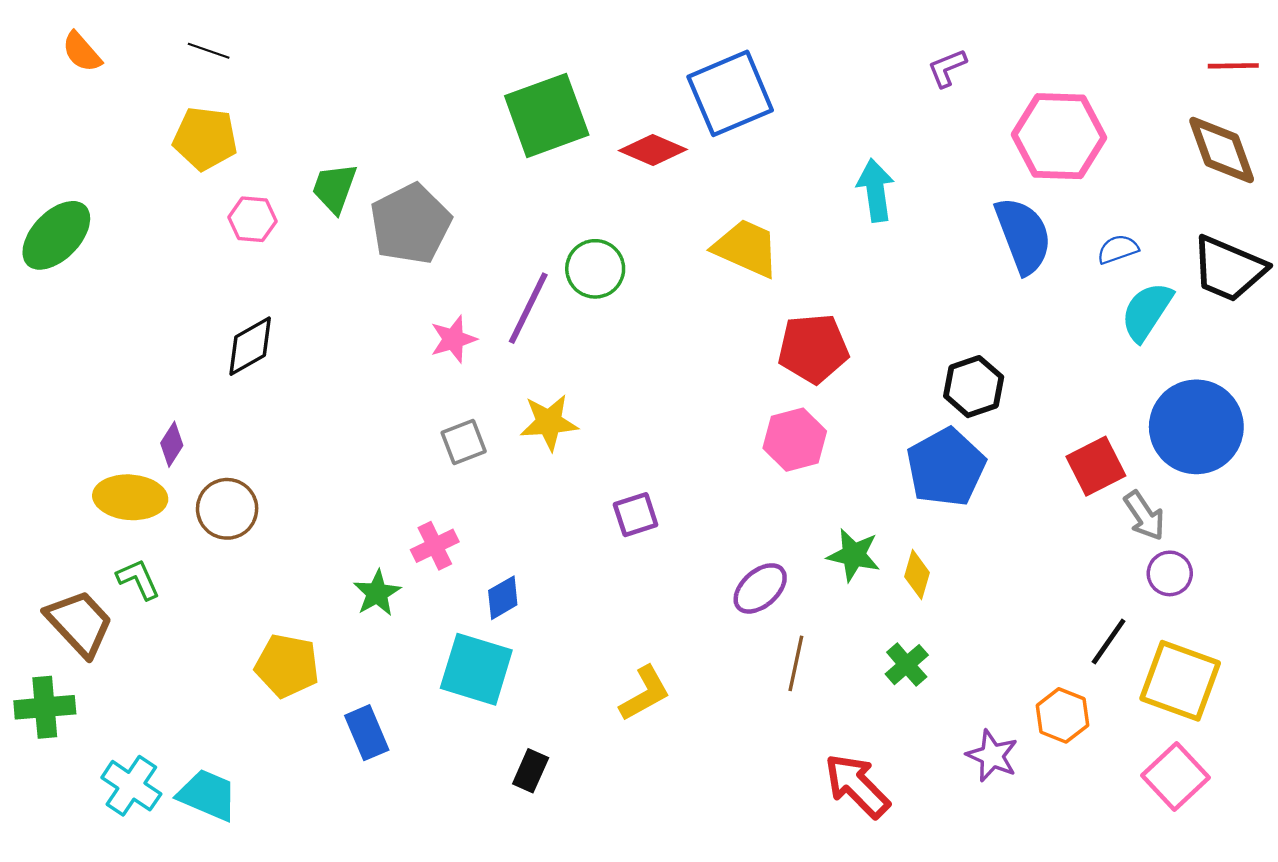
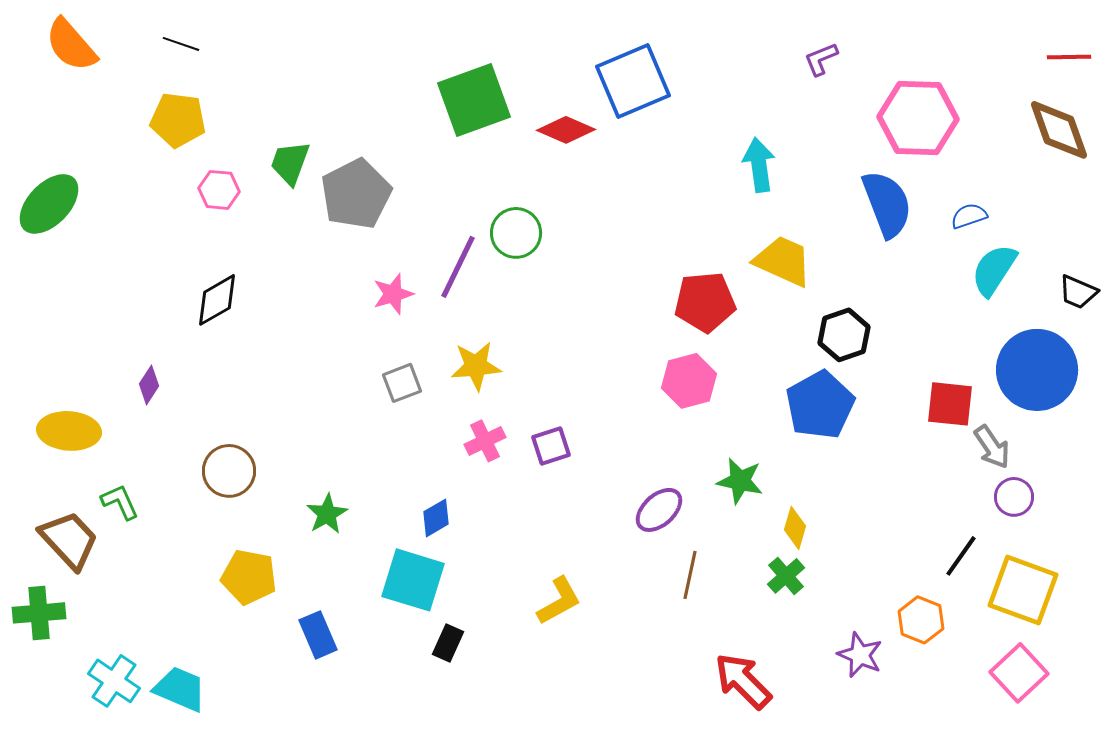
orange semicircle: (82, 52) -> (71, 45), size x1.5
yellow trapezoid: (746, 248) -> (783, 261), moved
black trapezoid: (1229, 269) -> (1078, 292), moved, size x0.6
red square: (1096, 466) -> (950, 404), turned 33
yellow ellipse: (130, 497) -> (69, 431), moved
brown circle: (227, 509) -> (229, 471), moved
pink cross: (435, 546) -> (485, 441), moved
yellow diamond: (917, 575) -> (795, 528), moved
black rectangle: (531, 771) -> (448, 643), moved

